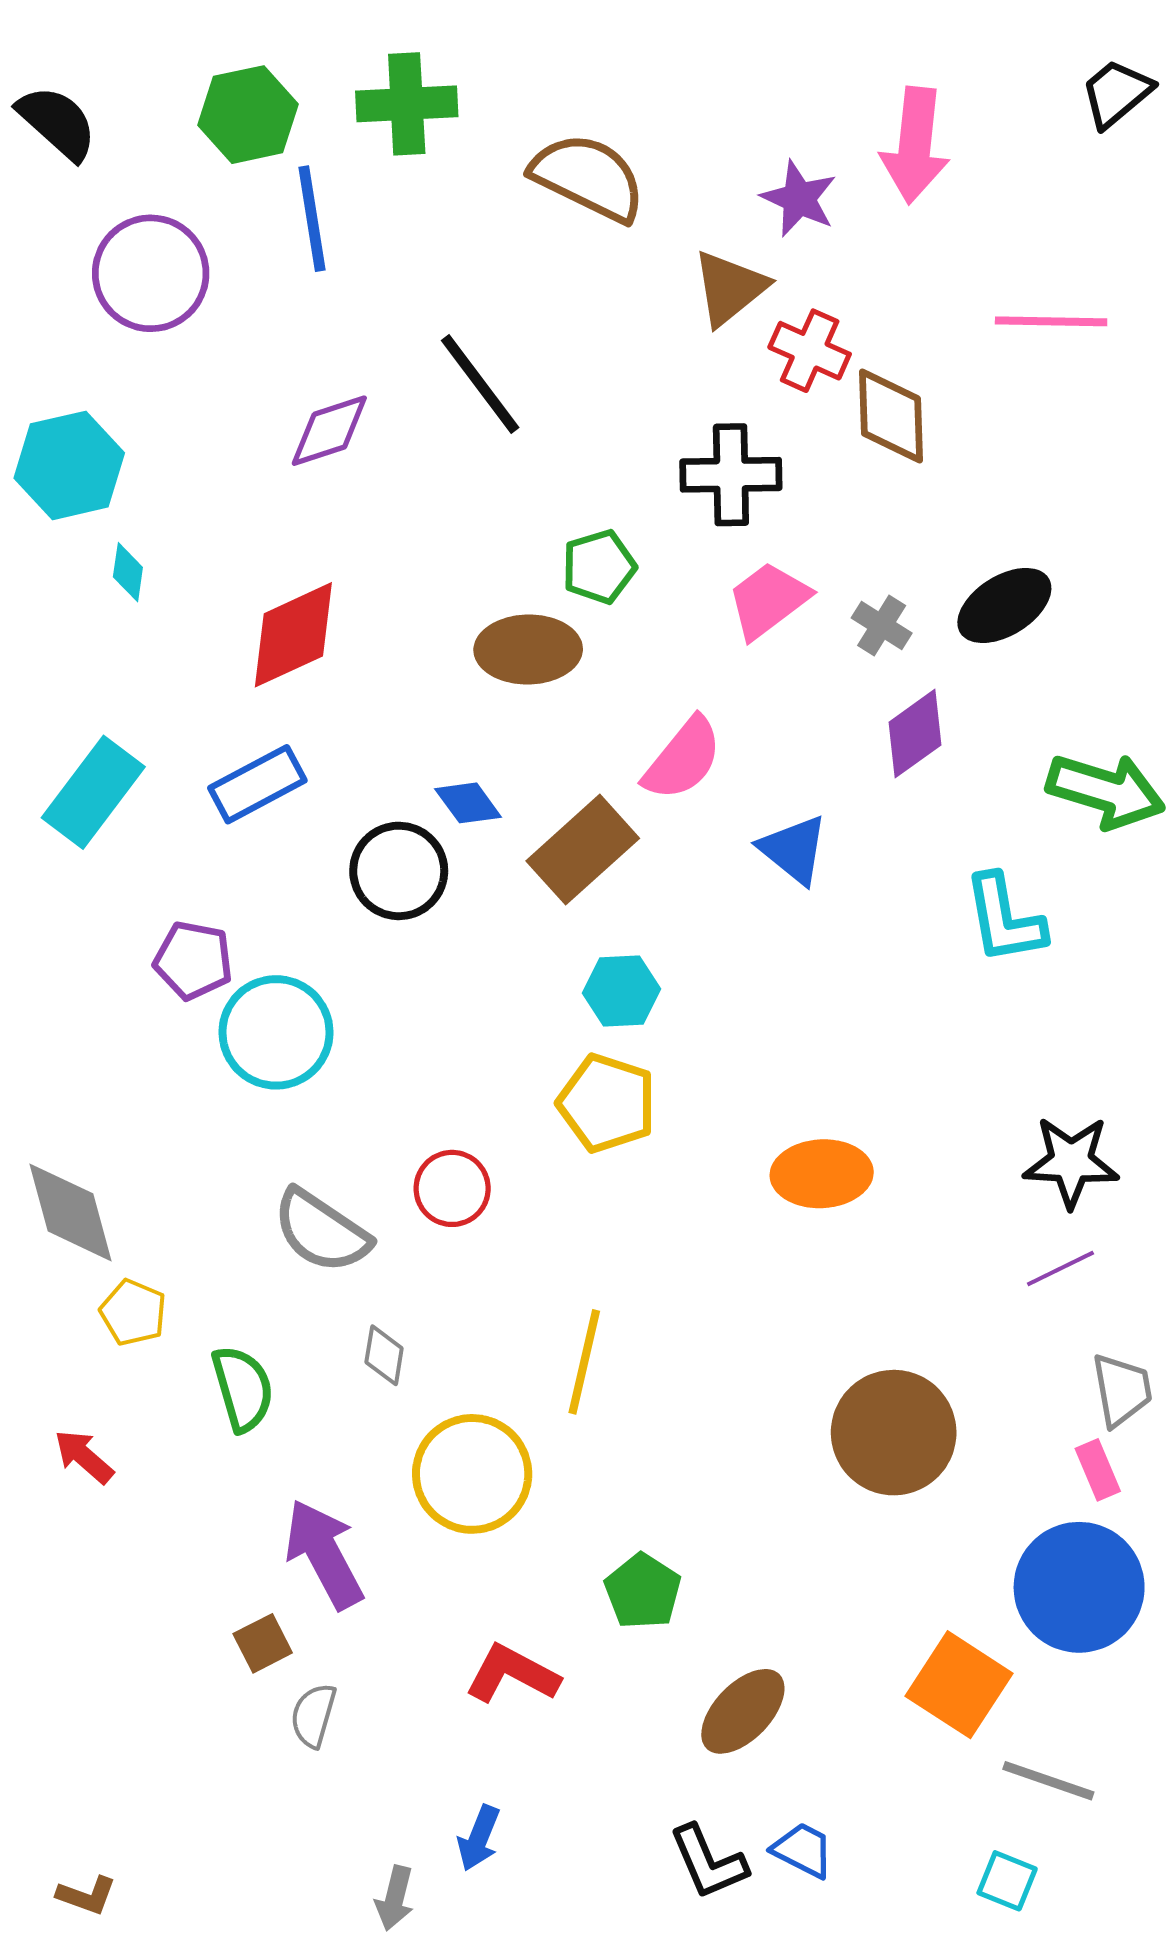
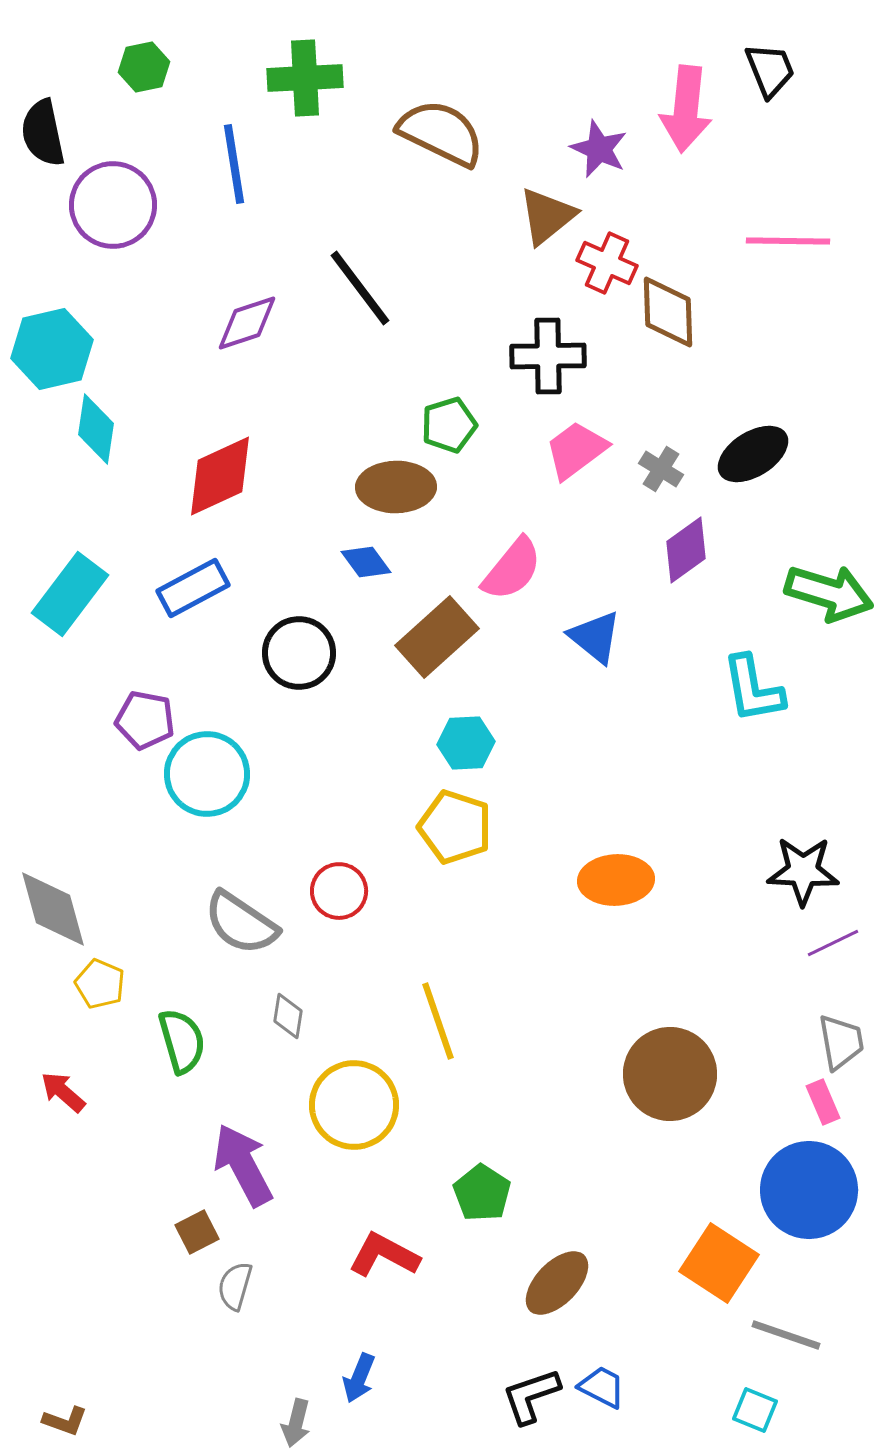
black trapezoid: (1116, 93) -> (770, 70), moved, turned 108
green hexagon: (248, 115) -> (144, 67), moved, size x0.7
black semicircle: (57, 123) -> (43, 133), moved, turned -144
cyan diamond: (128, 572) -> (96, 429), size x1.6
blue diamond: (468, 803) -> (366, 562), moved
purple line: (1060, 1268) -> (833, 943), moved
yellow line: (584, 1362) -> (438, 1021), turned -32
black L-shape: (708, 1862) -> (531, 1396), turned 94

